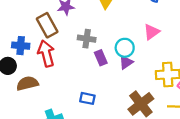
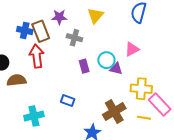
gray cross: (87, 39) -> (74, 38), moved
blue cross: (21, 46) -> (25, 31), moved
purple triangle: (126, 62) -> (116, 69), moved, turned 40

